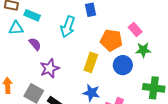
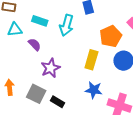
cyan rectangle: (32, 15) -> (40, 21), moved
orange pentagon: (111, 40) -> (111, 36), turned -30

